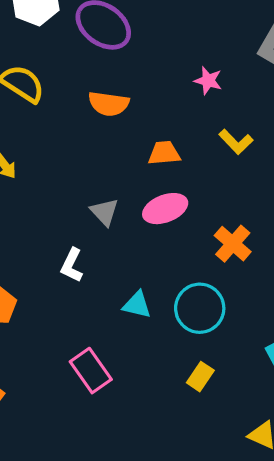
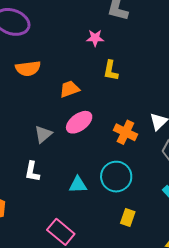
pink star: (208, 81) -> (95, 38), moved
yellow L-shape: (236, 142) -> (111, 70), turned 70
gray triangle: (105, 212) -> (43, 134), turned 48

